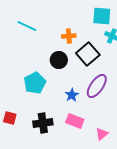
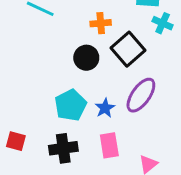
cyan pentagon: (35, 83) -> (70, 105), moved
pink rectangle: (75, 121) -> (109, 145), turned 60

